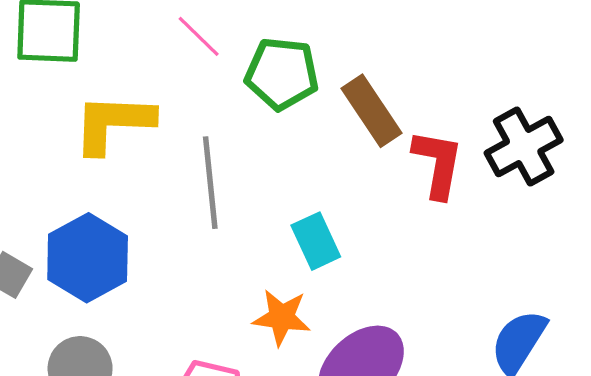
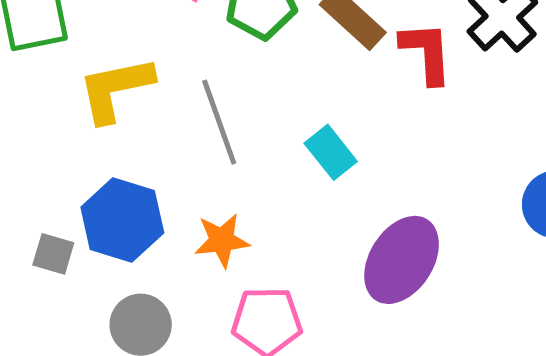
orange star: (282, 317) -> (222, 240), moved

